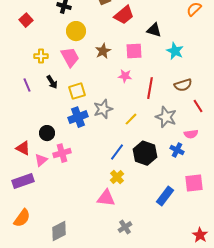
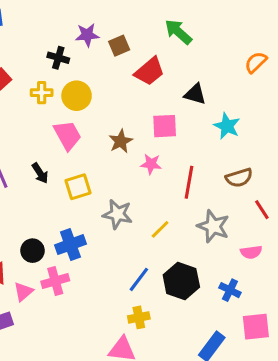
brown star: (103, 51) -> (121, 141), moved
yellow cross: (41, 56) -> (42, 93), moved
gray star: (103, 109) -> (118, 214), turned 30
blue cross: (78, 117) -> (70, 245), moved
blue cross: (177, 150) -> (230, 290), moved
yellow cross: (117, 177) -> (139, 317), turned 32

